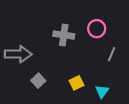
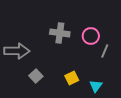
pink circle: (97, 29) -> (91, 36), moved

